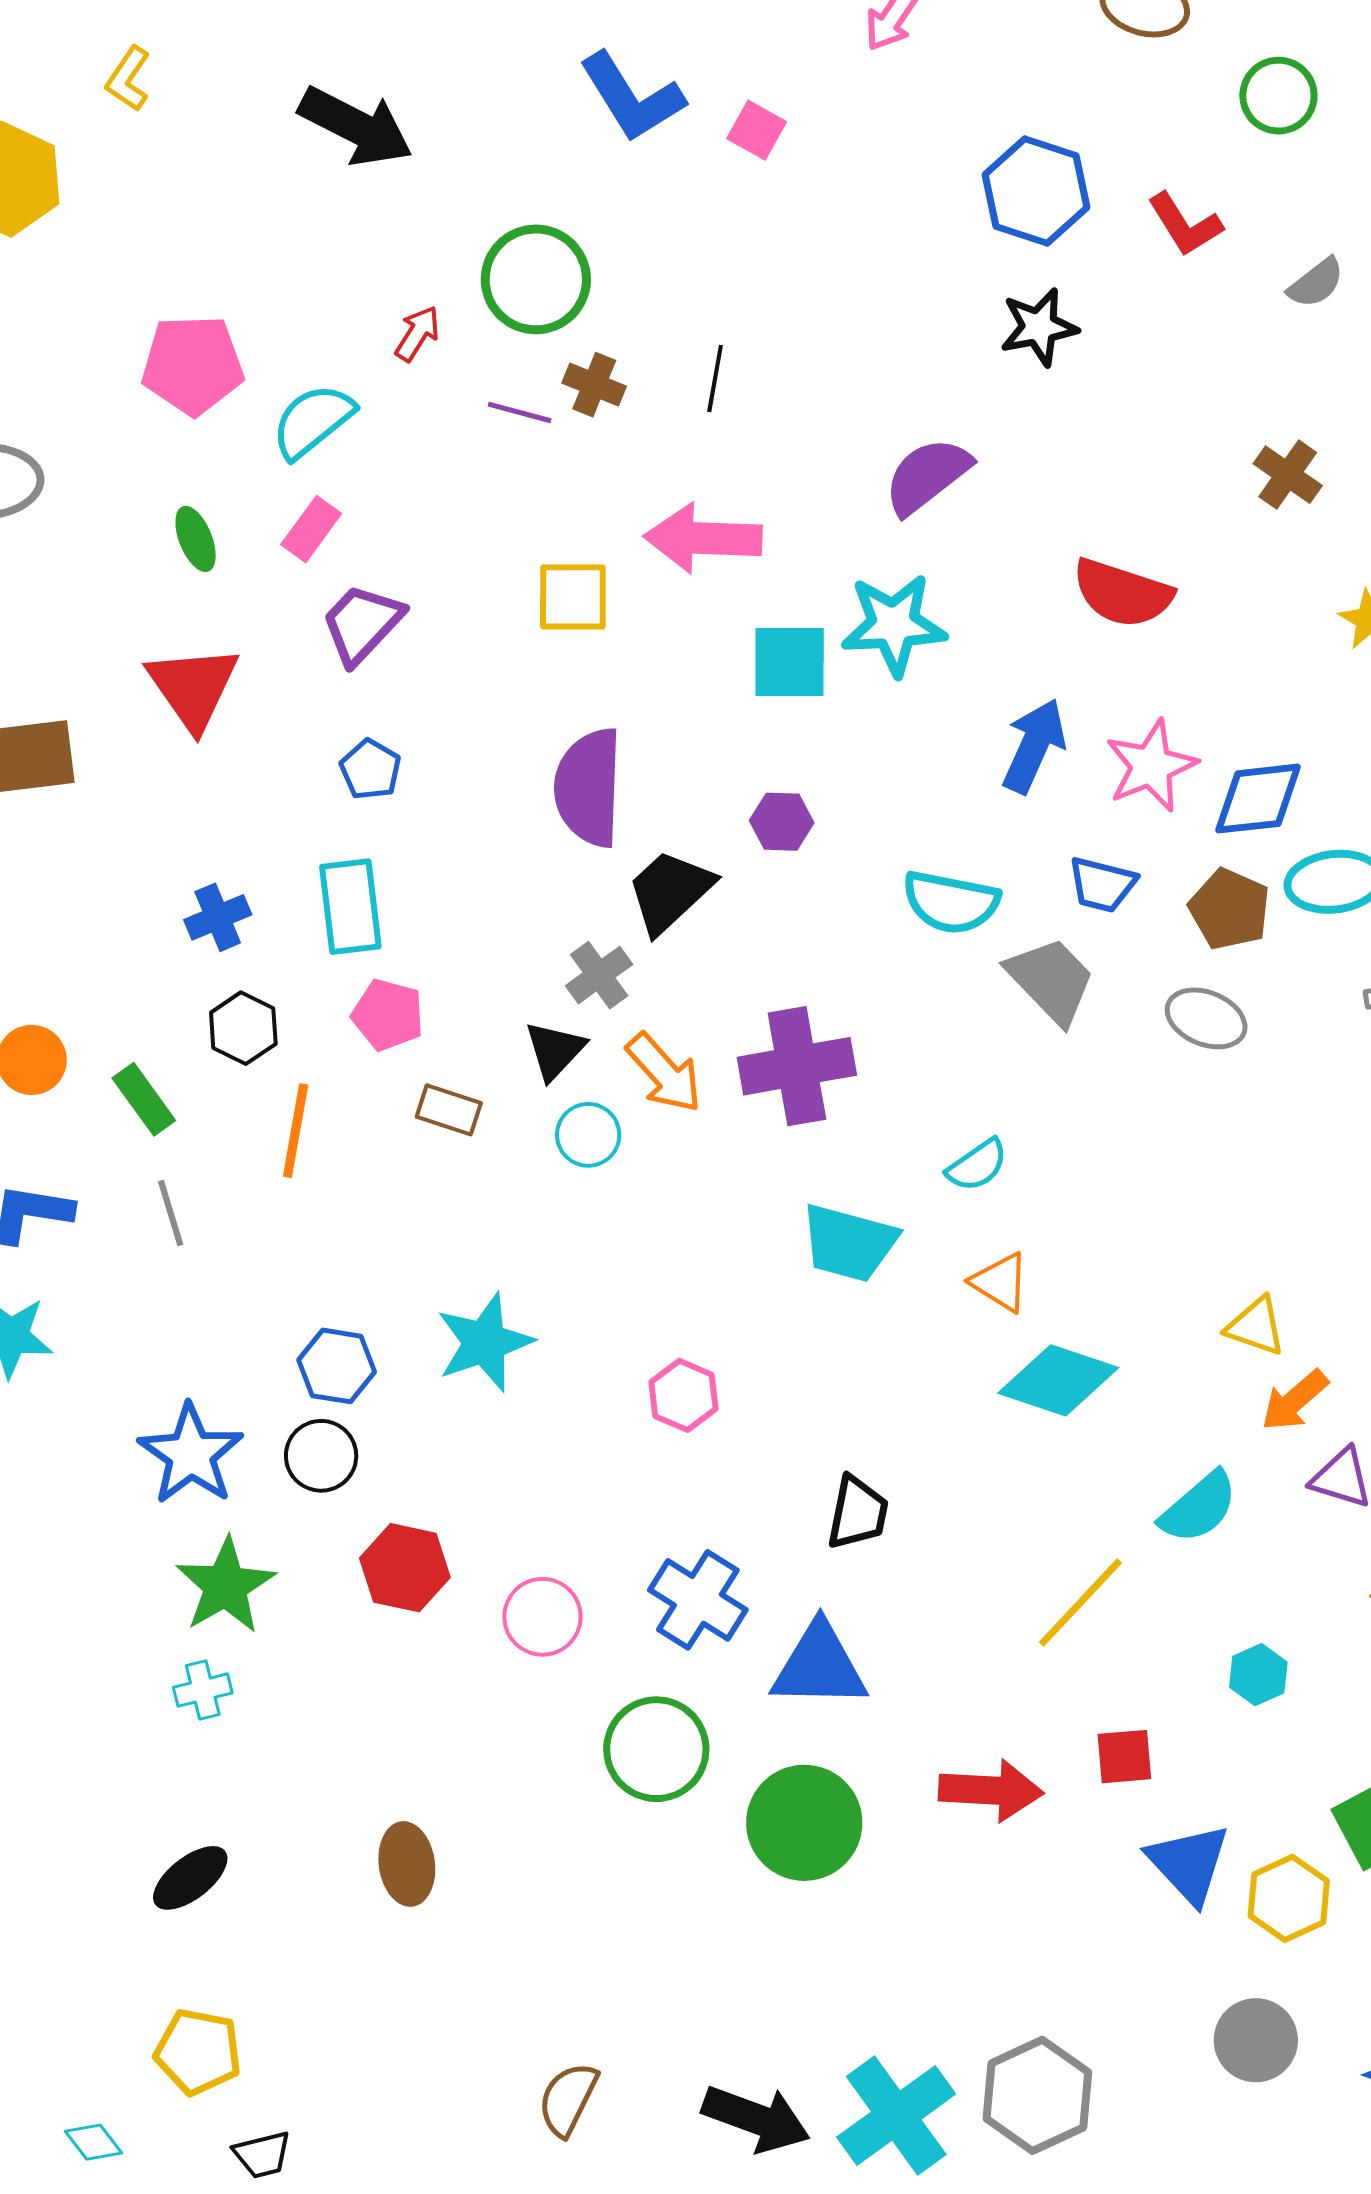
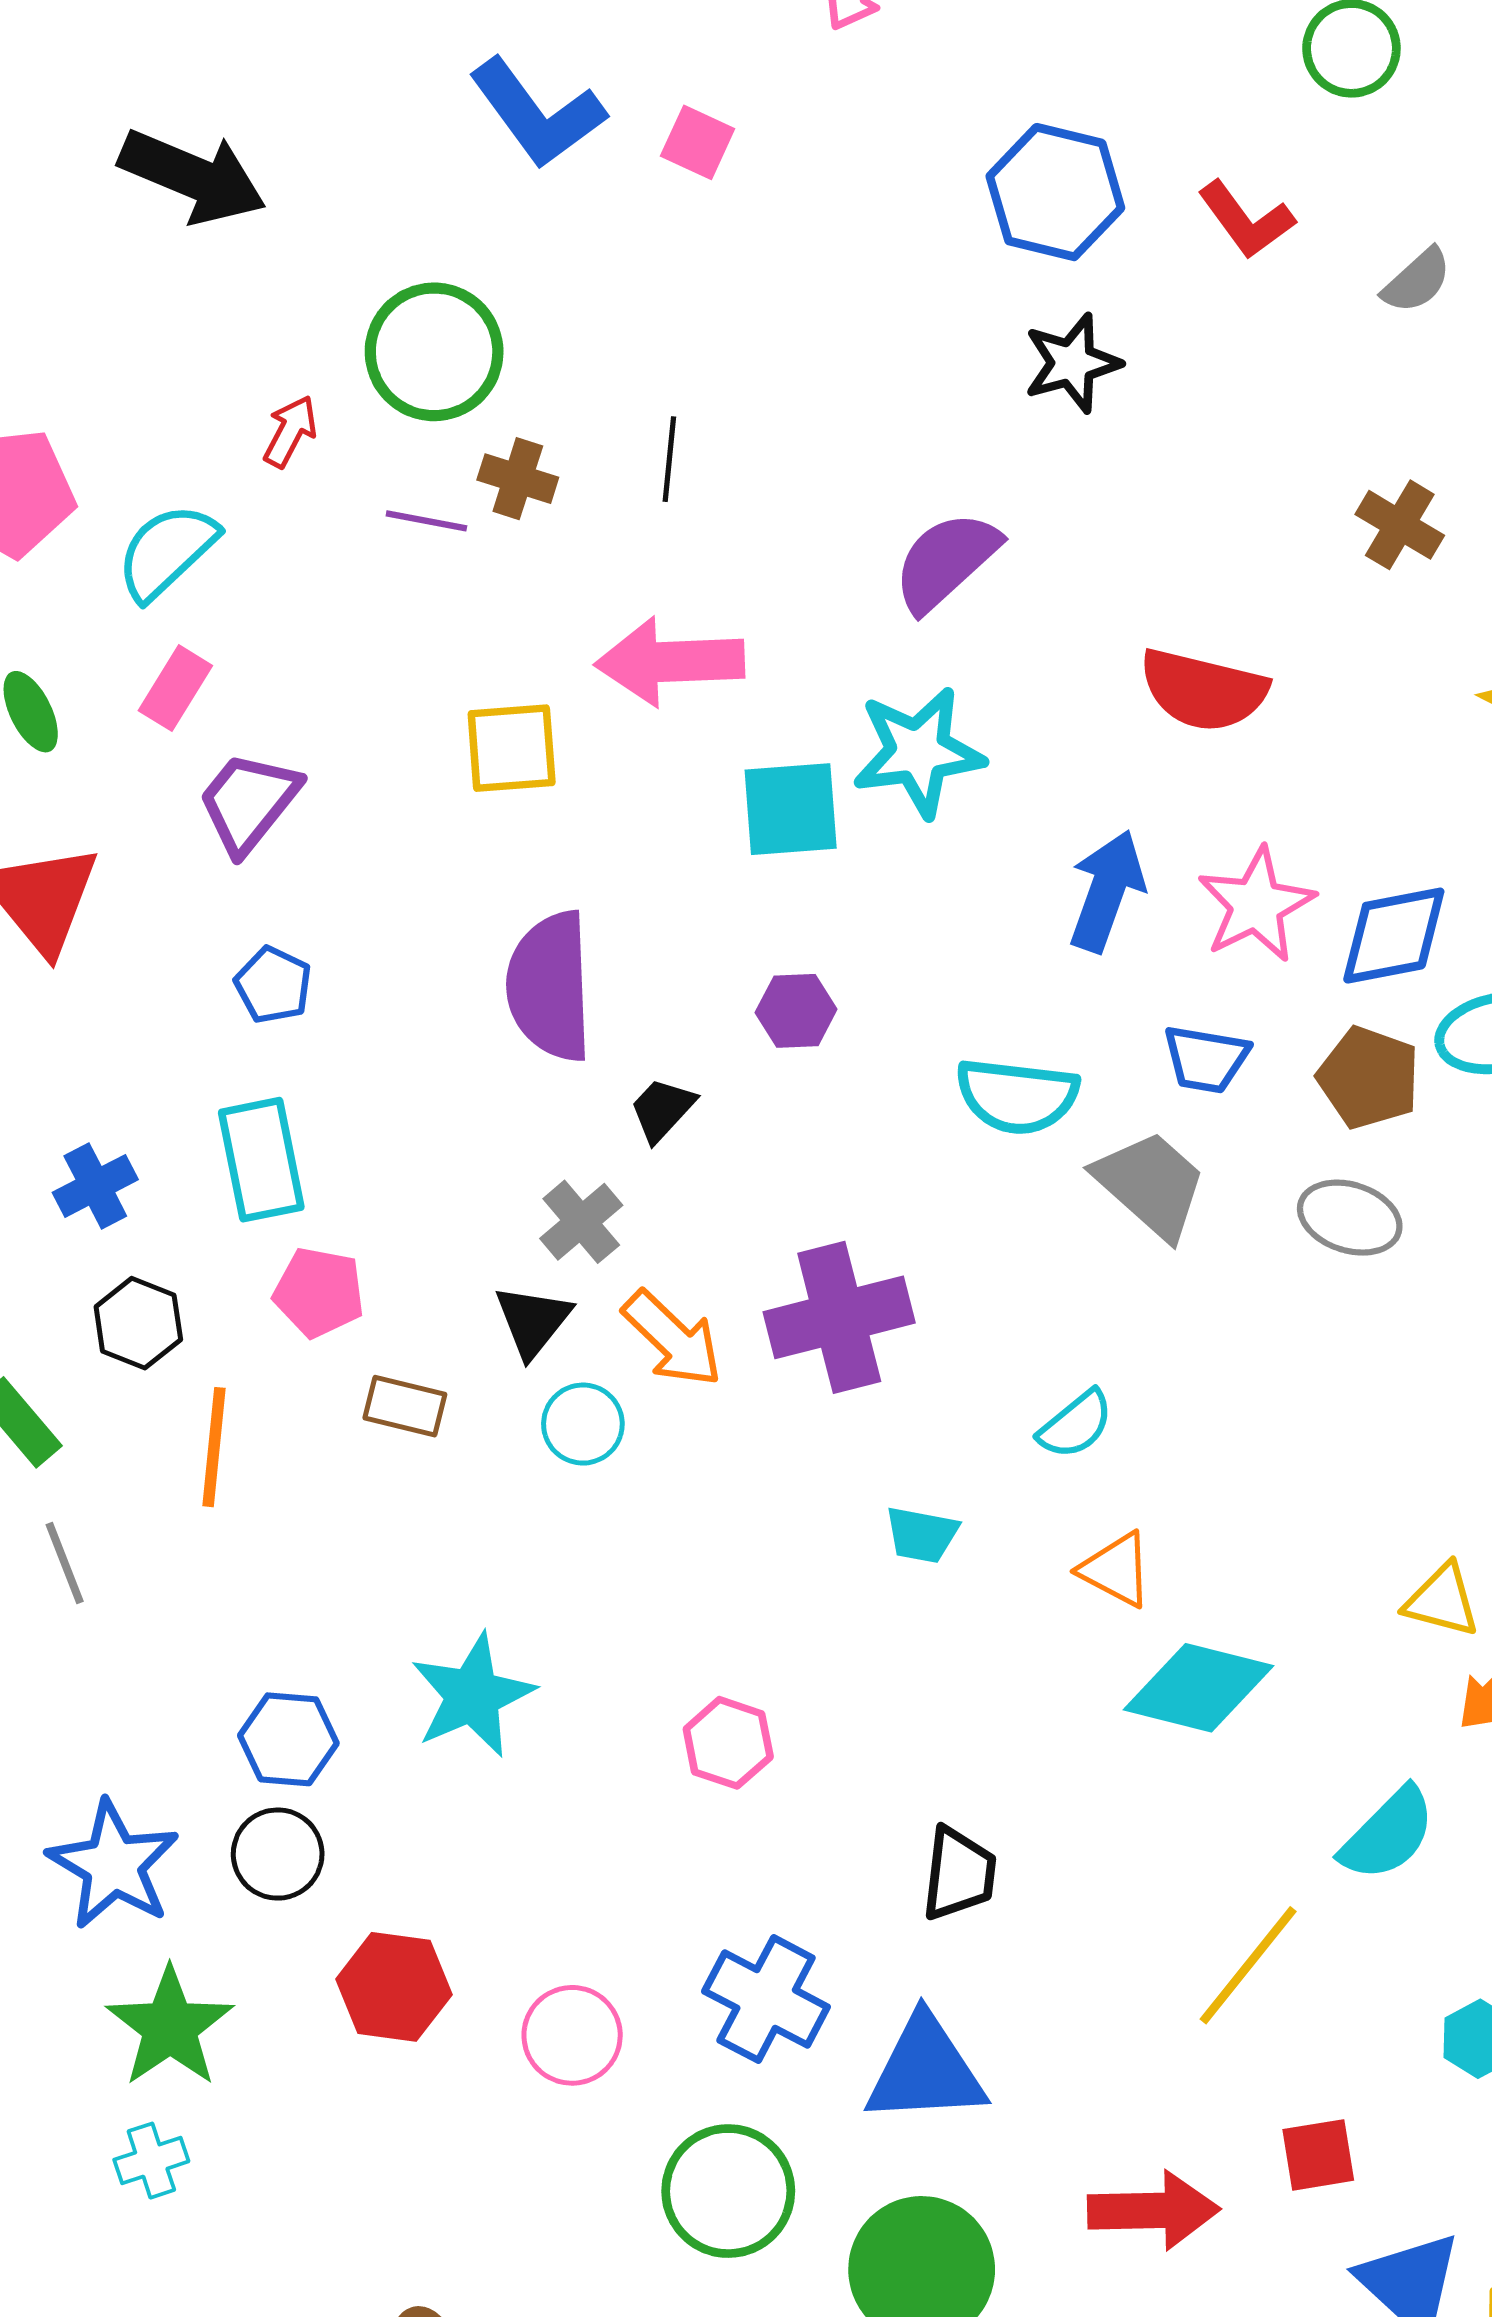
black trapezoid: (670, 891) -> (662, 1110), size x0.6
cyan trapezoid: (849, 1243) -> (922, 1535), size x0.6

